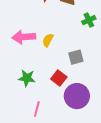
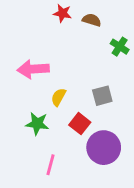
green cross: (89, 20) -> (120, 47), turned -32
yellow semicircle: (48, 40) -> (58, 97), moved

